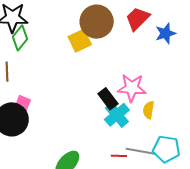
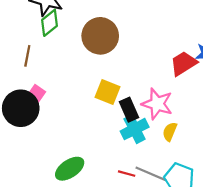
red trapezoid: (138, 19) -> (184, 63), moved
brown circle: (97, 22) -> (100, 36), moved
yellow square: (80, 41) -> (108, 92), moved, turned 35

